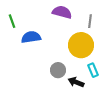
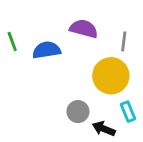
blue semicircle: (31, 37) -> (47, 50), moved

